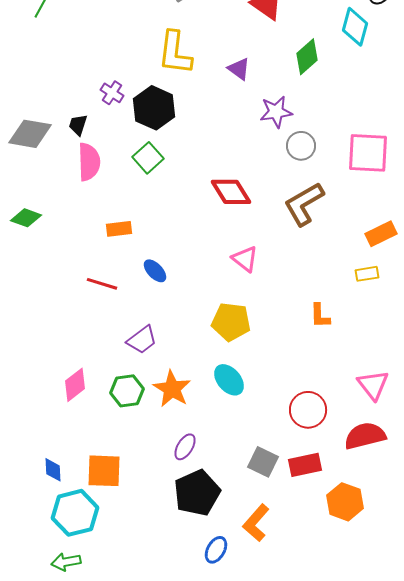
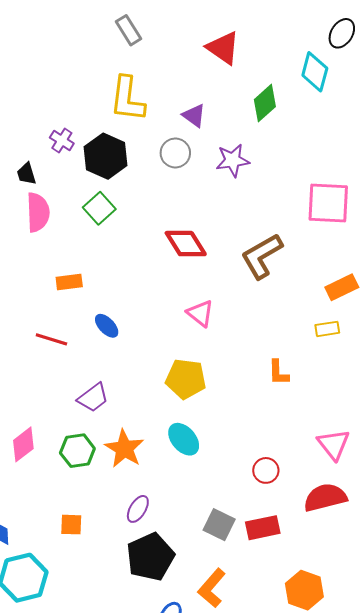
black trapezoid: (78, 125) -> (26, 174), turned -35
gray circle: (301, 146) -> (175, 153), moved
red circle: (308, 410) -> (266, 470), size x0.7
orange square: (104, 471) -> (71, 525), moved, size x0.6
orange hexagon: (345, 502) -> (304, 590), moved

